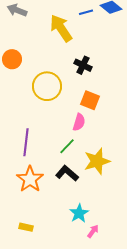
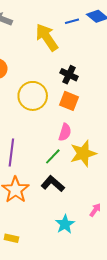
orange square: (90, 100) -> (69, 101), moved
yellow star: (97, 161) -> (83, 153), moved
pink arrow: (93, 231) -> (95, 210), moved

